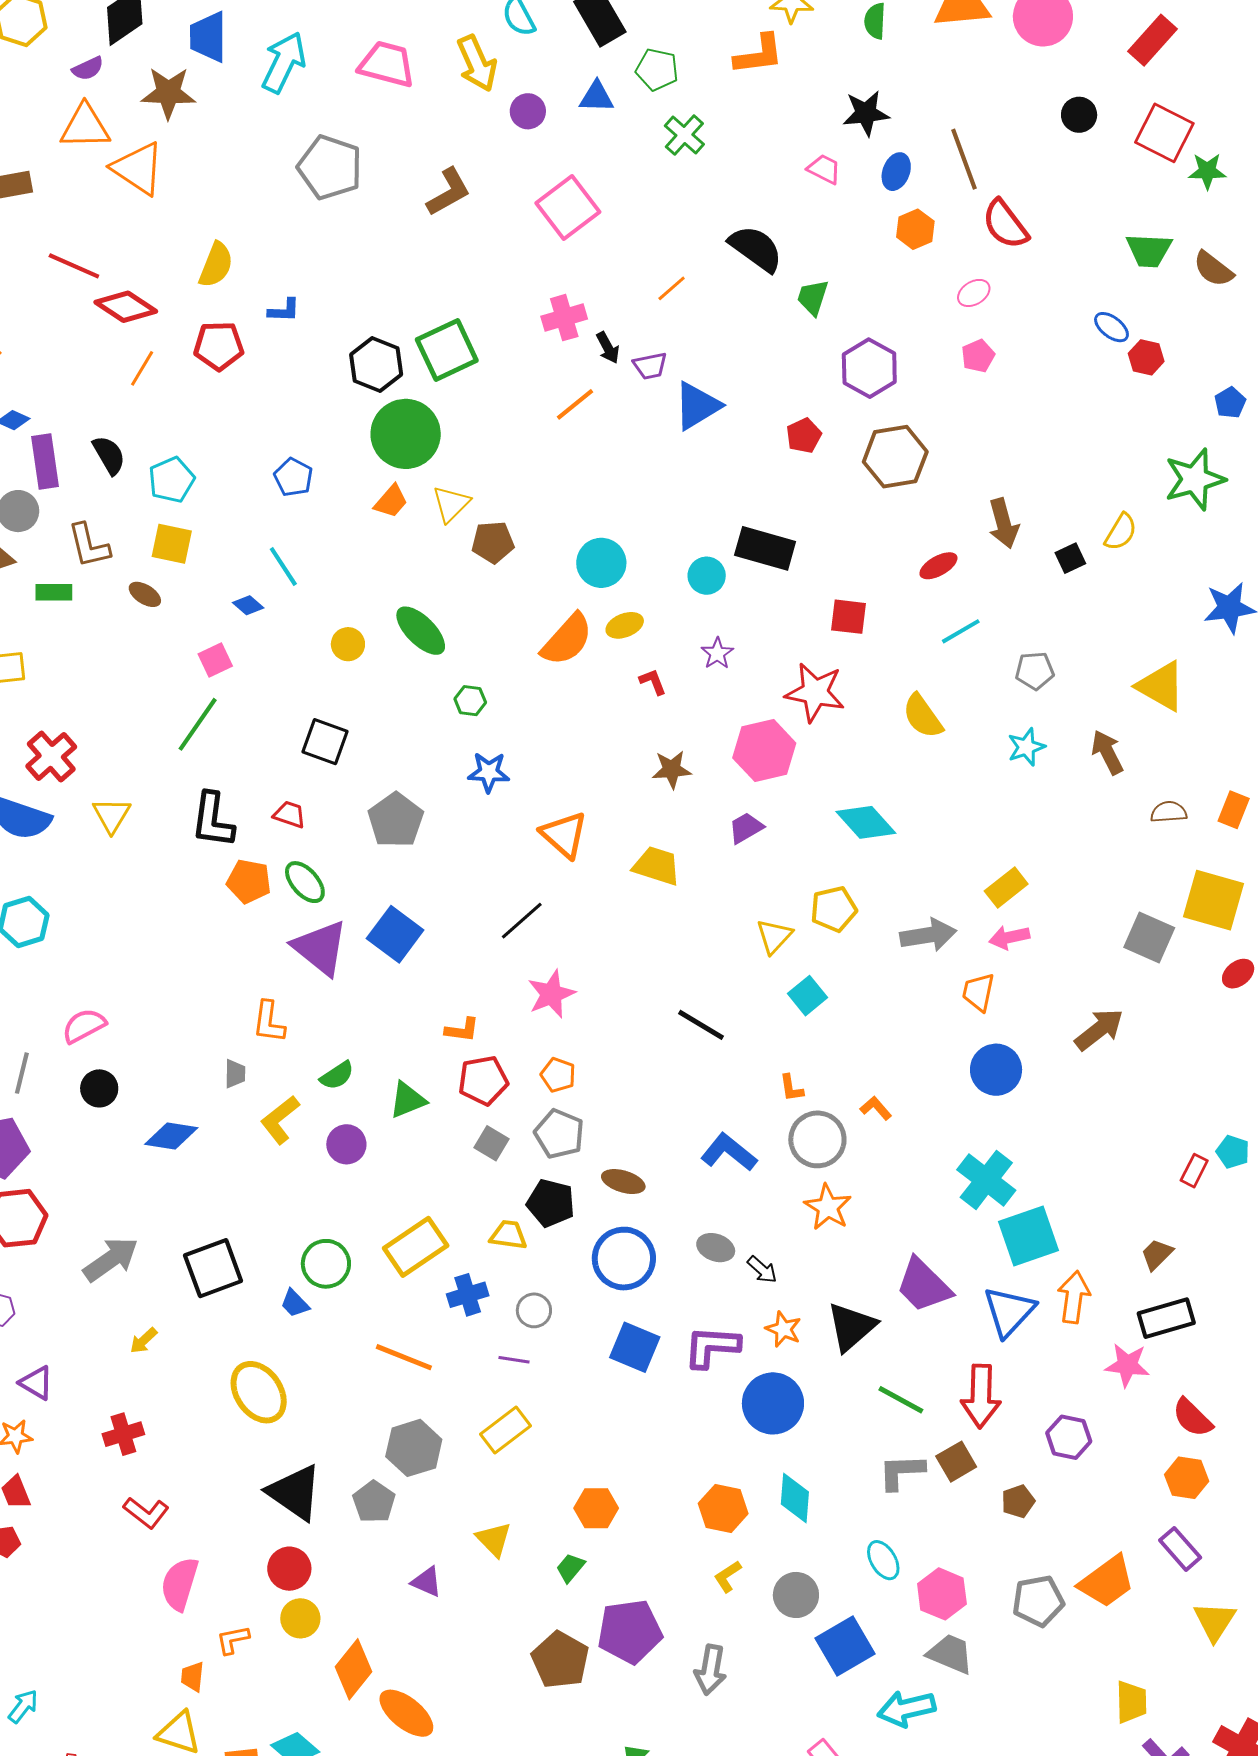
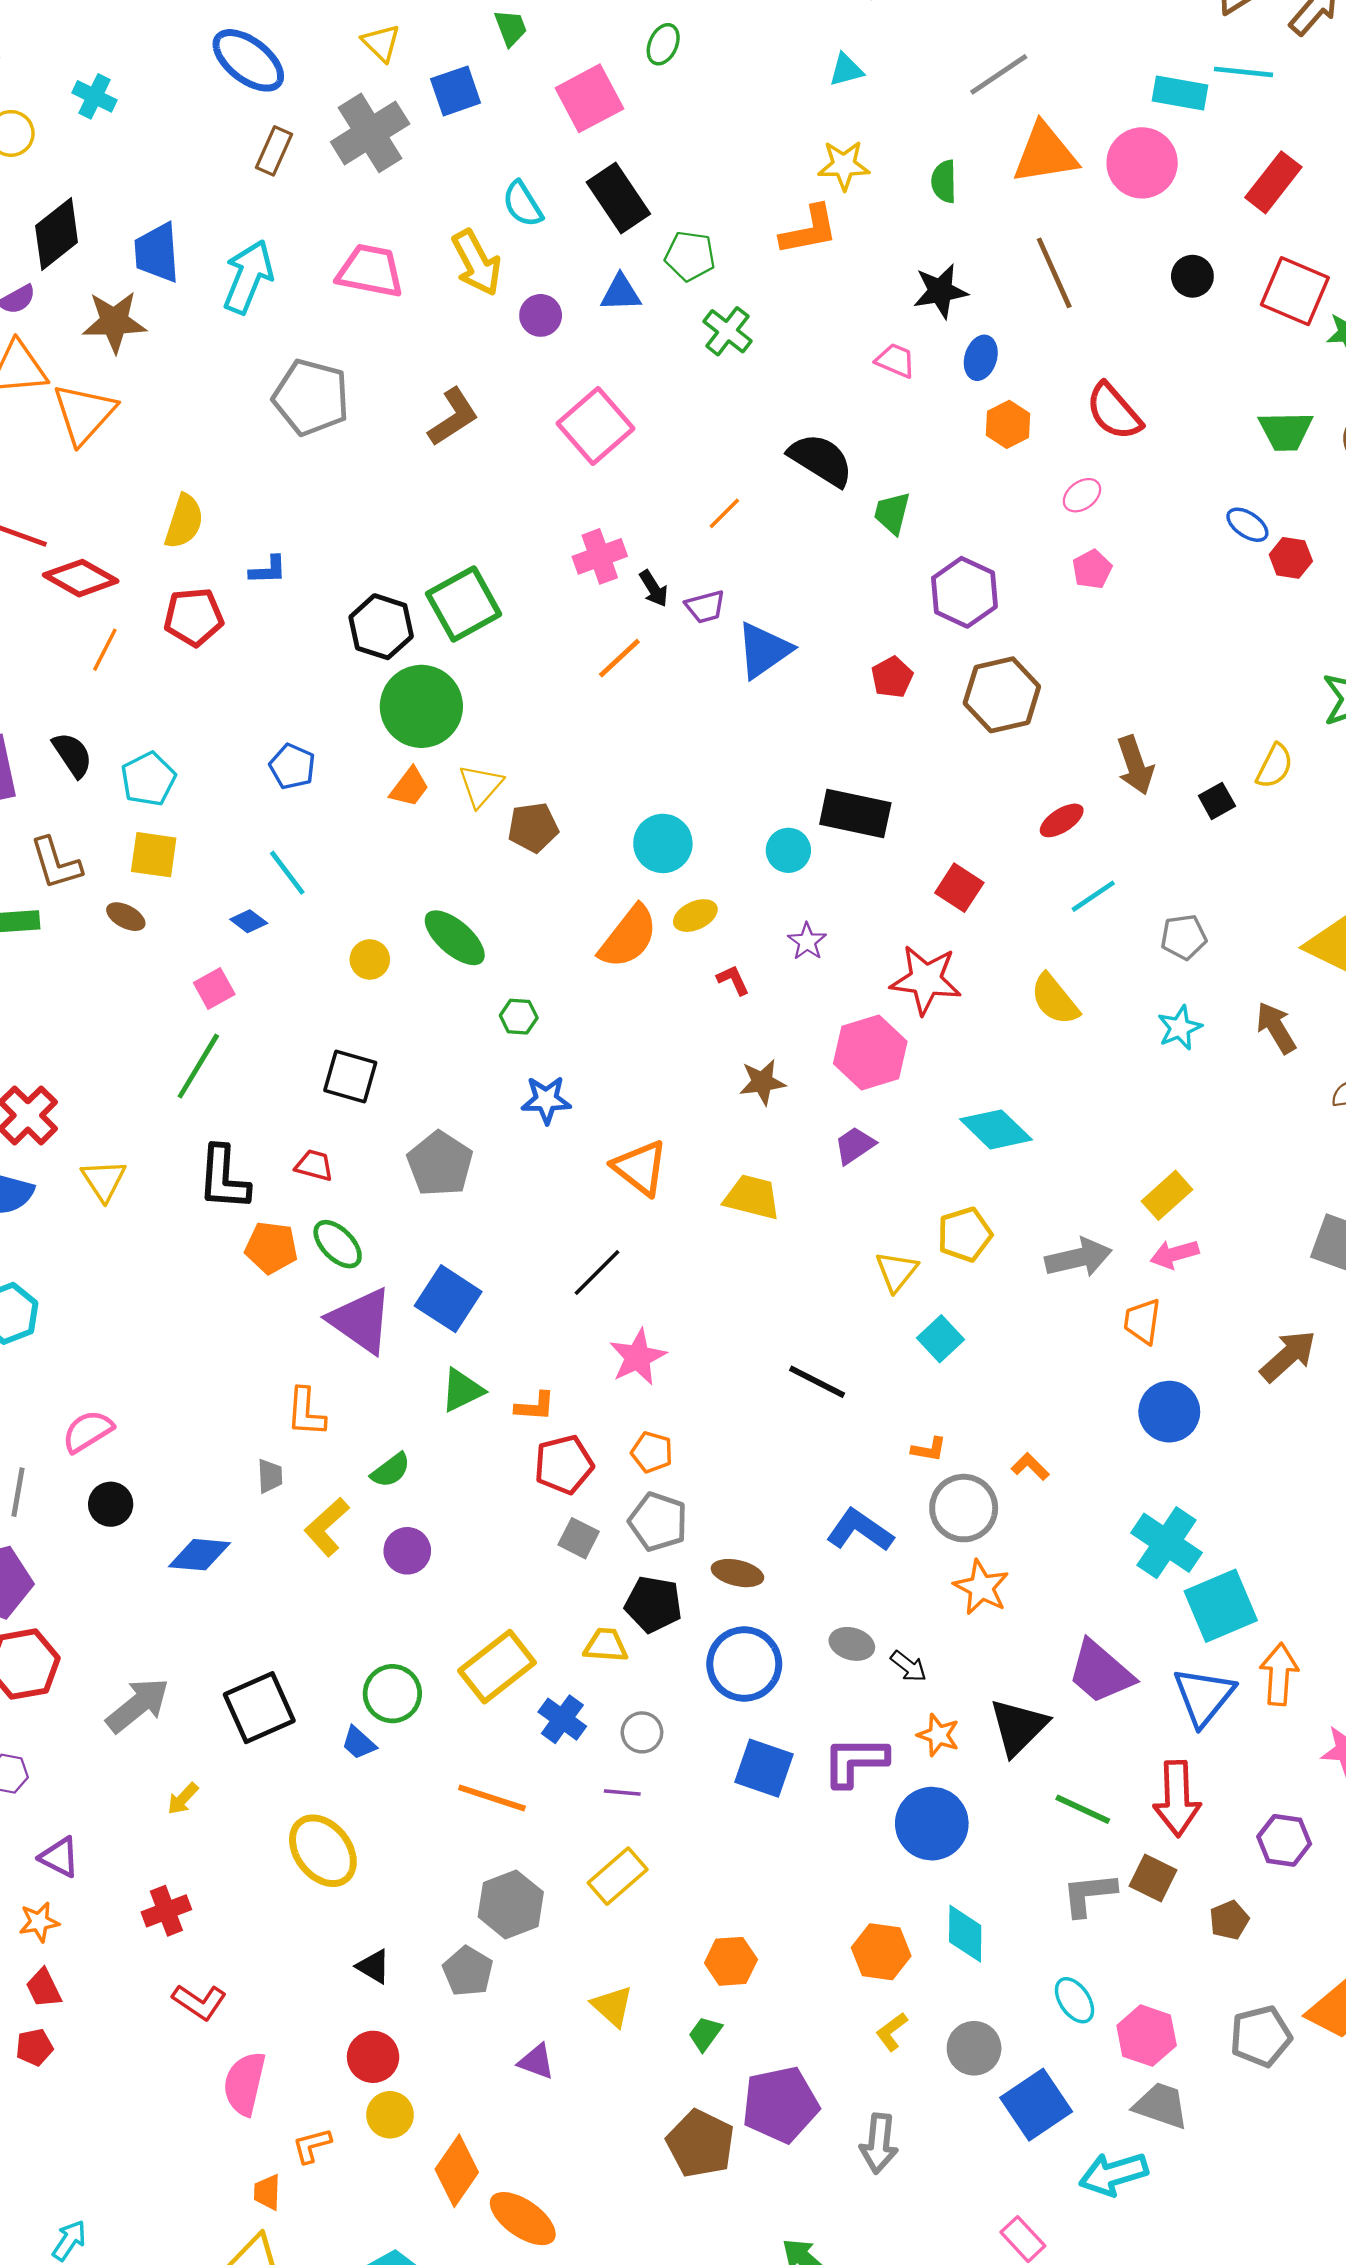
brown line: (964, 159) -> (1054, 273), moved
orange triangle: (138, 168) -> (84, 414), turned 42
red square: (849, 617) -> (959, 888), turned 30
orange L-shape: (791, 1088) -> (929, 1449), turned -68
green triangle: (408, 1100) -> (462, 1390), moved
blue cross: (468, 1295) -> (562, 1719), turned -33
brown square: (956, 1462) -> (1153, 1878), turned -30
black triangle: (295, 1492) -> (373, 1966), size x0.5

